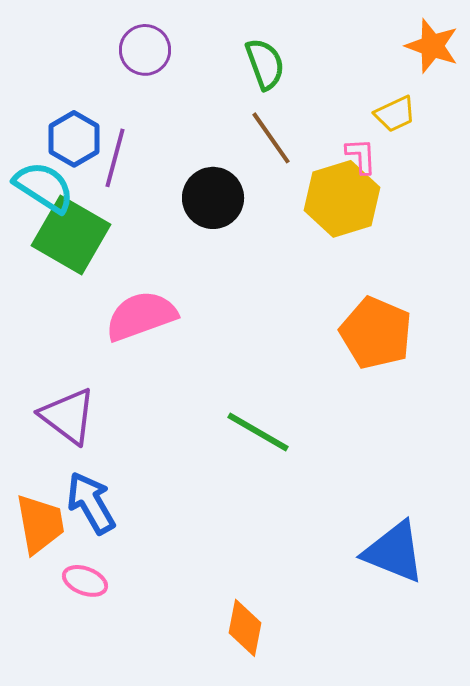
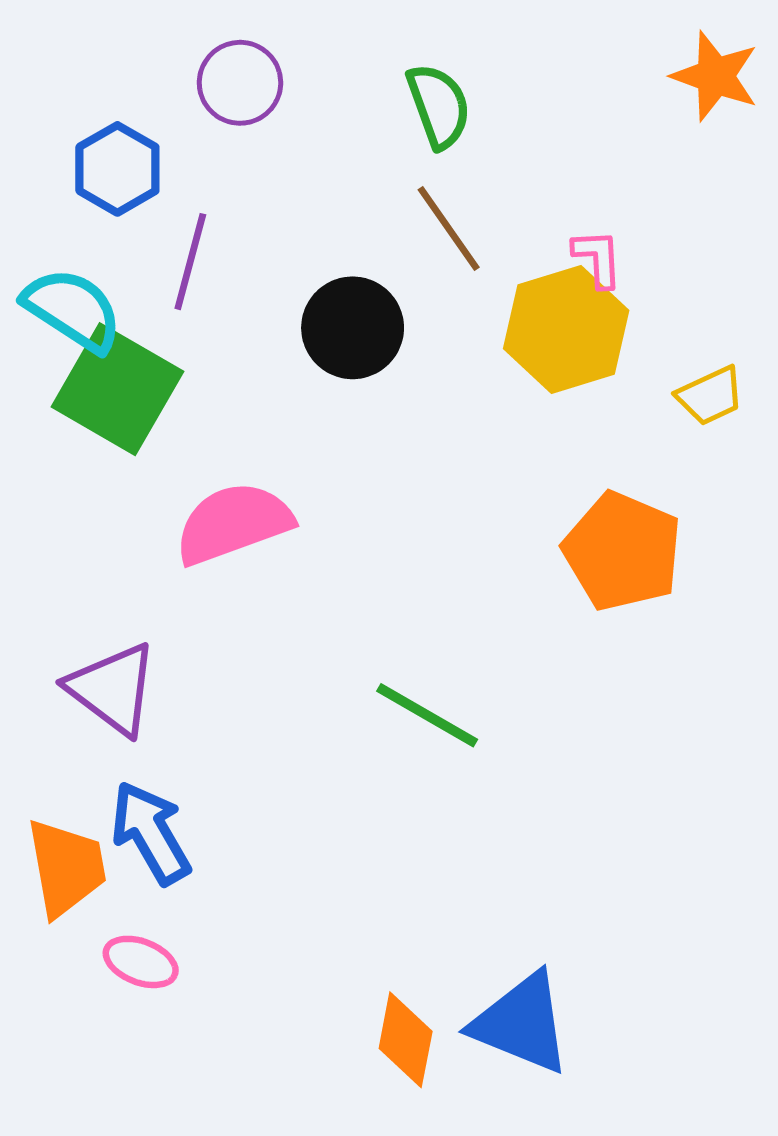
yellow trapezoid: (395, 114) -> (710, 396), moved
blue hexagon: (74, 139) -> (117, 169), moved
blue triangle: (394, 552) -> (521, 1023), moved

